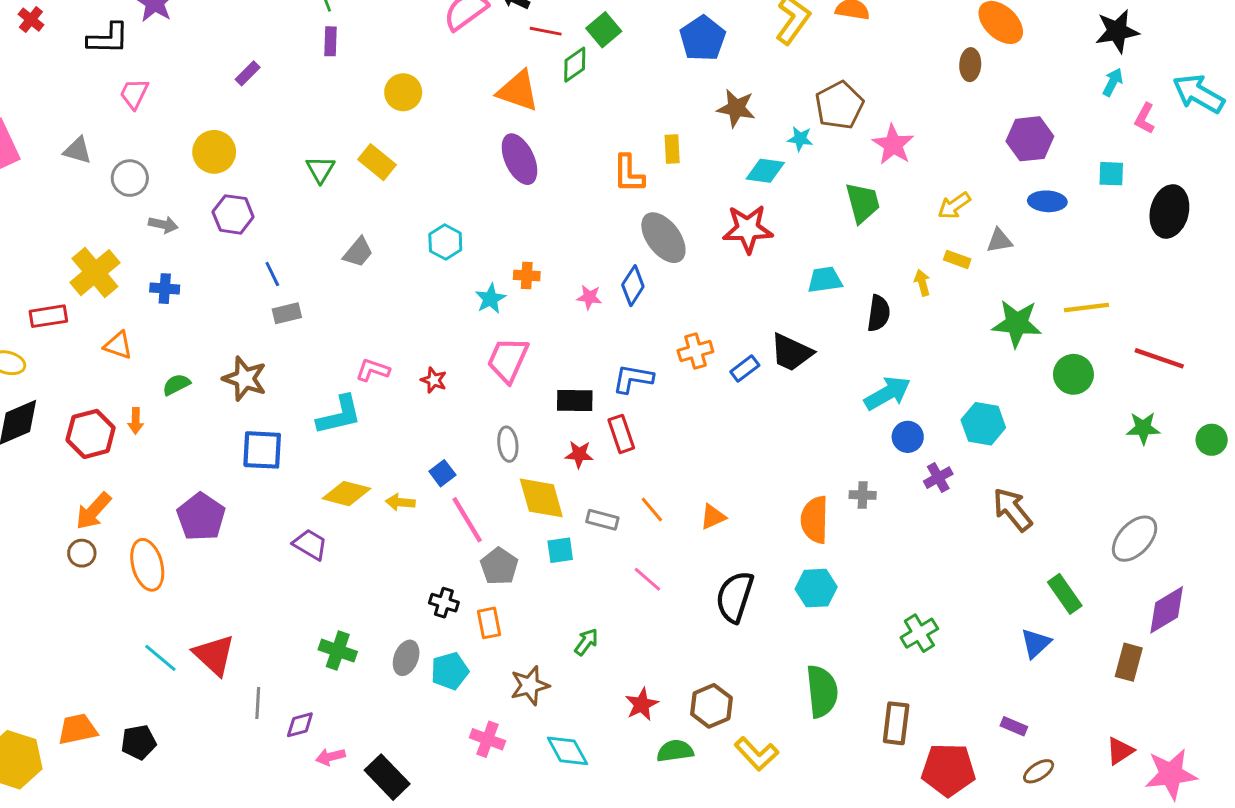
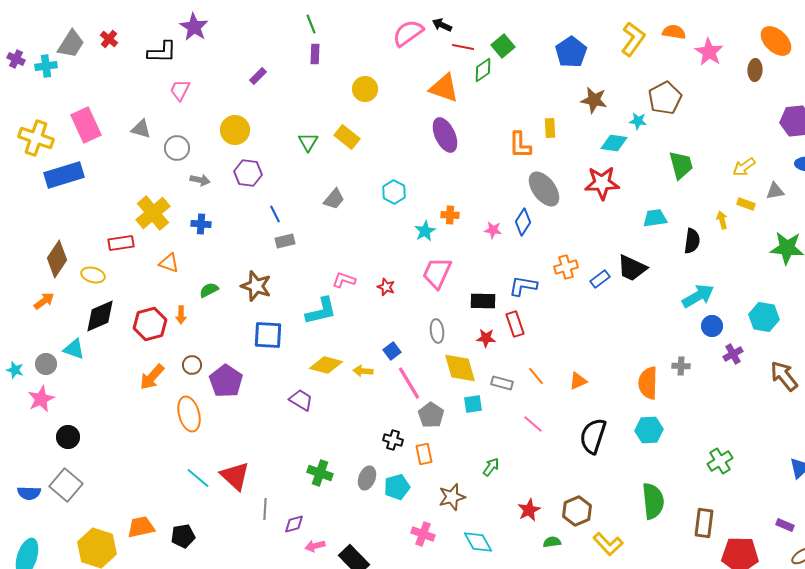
pink star: (893, 145) -> (709, 52), moved
brown circle: (82, 553) -> (192, 365), moved
green semicircle: (675, 751) -> (552, 542), size x0.7

